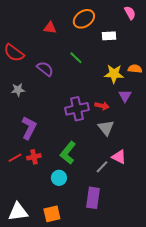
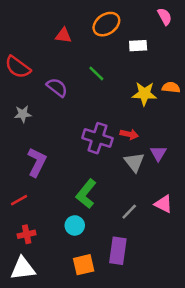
purple triangle: (125, 96) -> (158, 153), moved
purple cross: (77, 109) -> (98, 138), turned 30
red cross: (34, 157) -> (27, 234), moved
pink triangle: (119, 157) -> (163, 204), moved
orange square: (52, 214) -> (84, 265), moved

